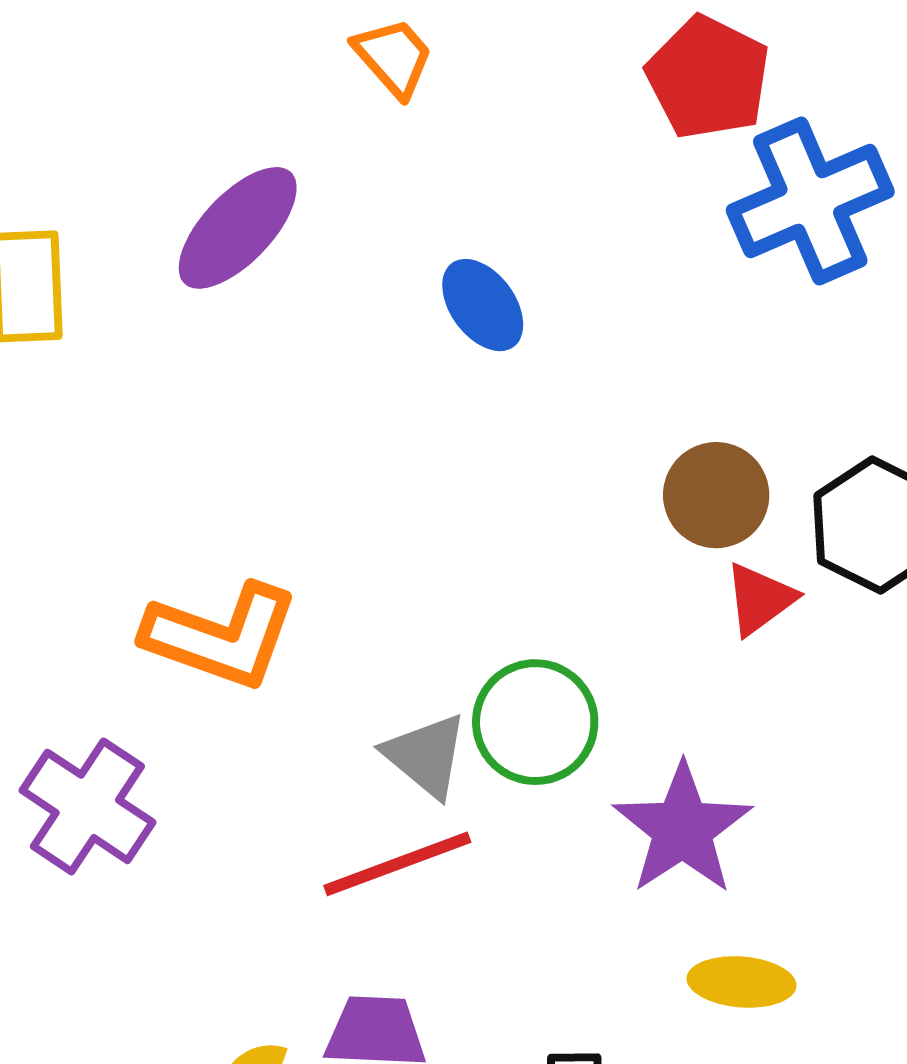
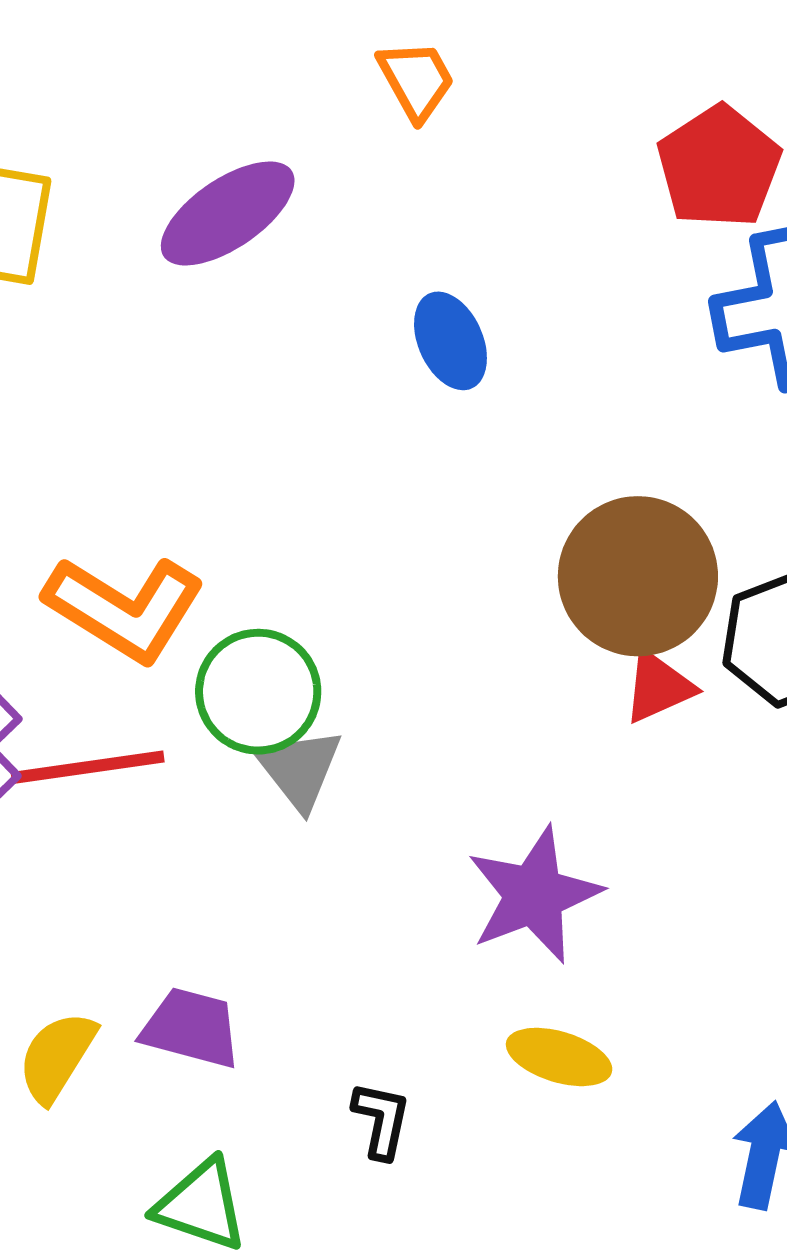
brown circle: (716, 495) -> (638, 576), size x1.5
green circle: (535, 722) -> (258, 692), moved
red line: (397, 864) -> (88, 767), moved

